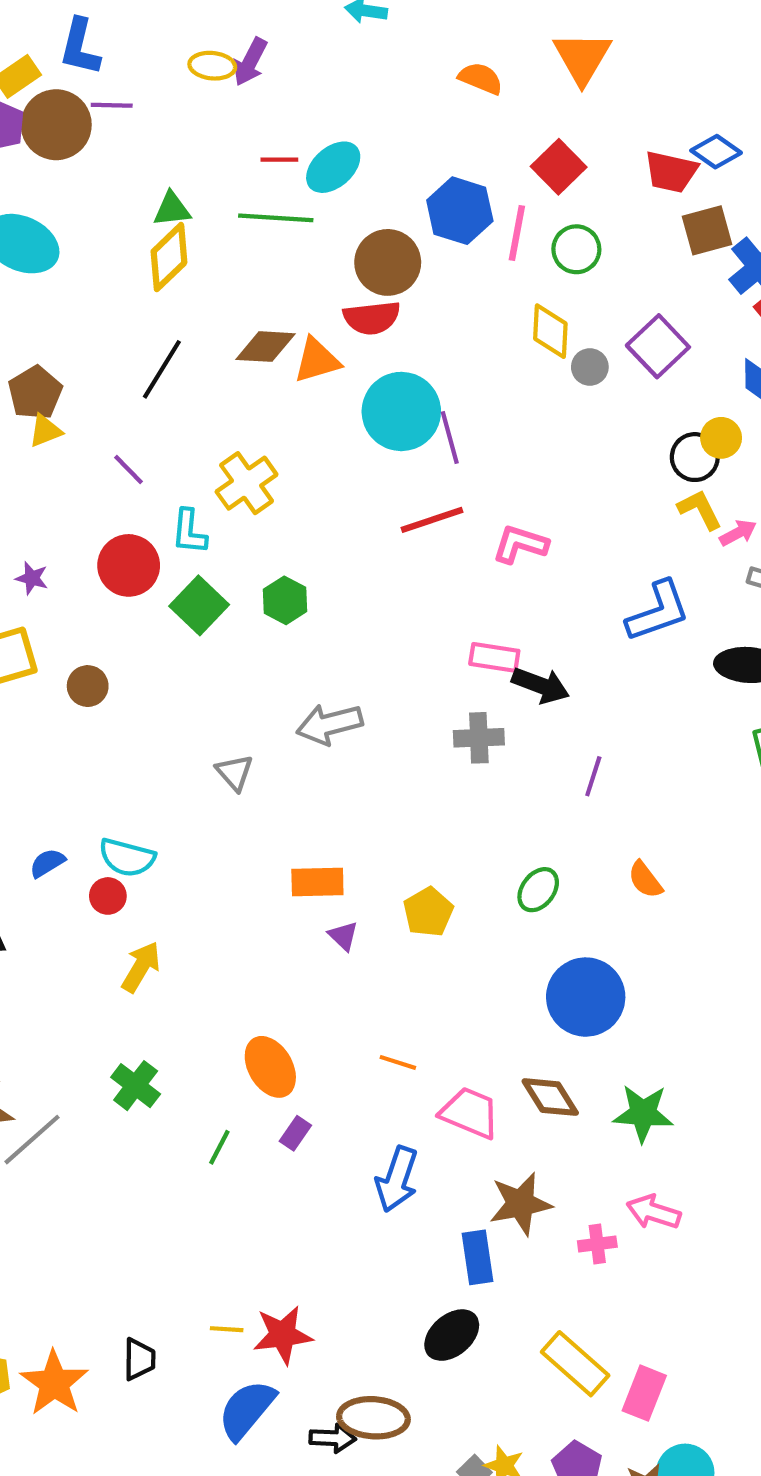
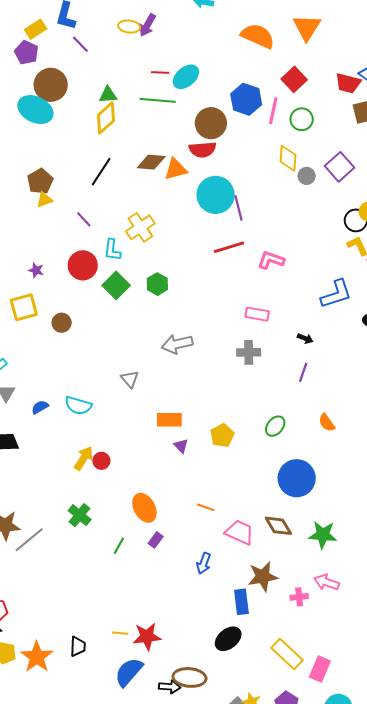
orange semicircle: (481, 78) -> (258, 36), size x1.6
purple line: (112, 105) -> (80, 44), turned 42
brown circle: (56, 125) -> (51, 85), moved
black arrow: (541, 685) -> (305, 338), moved, size x0.6
gray triangle: (235, 772) -> (130, 379), moved
red circle: (108, 896) -> (101, 461), moved
blue arrow: (397, 1179) -> (204, 563), size x0.7

